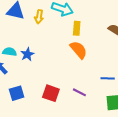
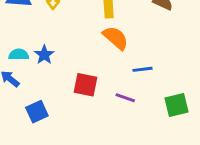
blue line: (108, 78) -> (142, 69), moved
red square: (51, 93) -> (85, 85), moved

